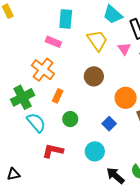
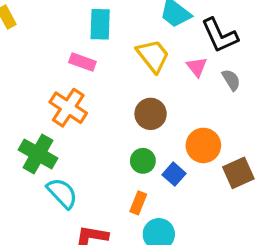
orange rectangle: (58, 96) -> (138, 203), moved
green cross: (23, 97) -> (38, 154), turned -30
green circle: (70, 119) -> (143, 161), moved
blue square: (109, 124) -> (174, 174), moved

